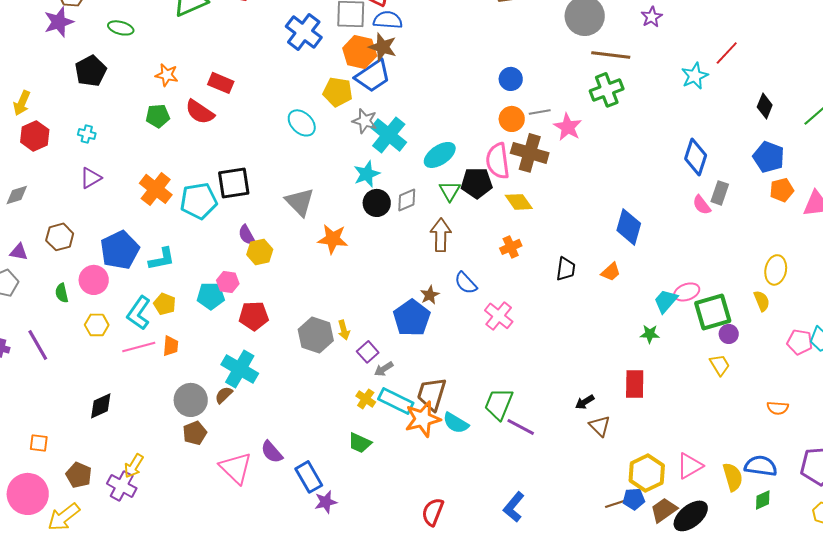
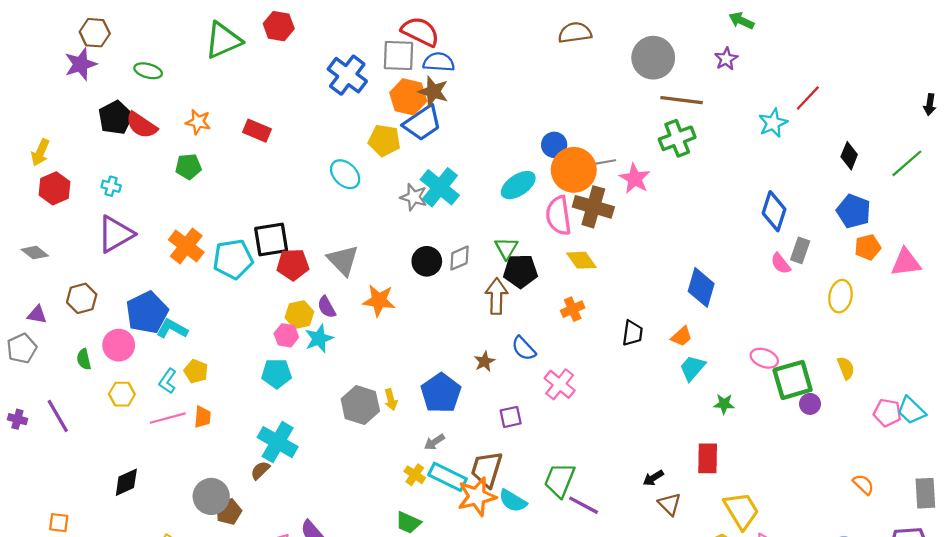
blue circle: (511, 79) -> (554, 145), moved
red semicircle: (200, 112) -> (142, 125), moved
orange circle: (512, 119) -> (574, 170), size x1.6
gray star: (365, 121) -> (414, 197), moved
cyan ellipse: (440, 155) -> (518, 185), moved
cyan star: (367, 174) -> (319, 339), moved
purple triangle: (91, 178) -> (115, 234), size x1.6
black pentagon: (477, 183) -> (520, 271), moved
gray diamond: (17, 195) -> (35, 253), turned 55
purple semicircle: (247, 235) -> (327, 307), moved
cyan L-shape: (162, 259) -> (172, 329), moved, turned -140
yellow ellipse: (776, 270) -> (840, 296), moved
pink hexagon: (228, 282) -> (286, 335), moved
pink ellipse: (687, 292) -> (764, 358), turned 40
cyan pentagon: (211, 296) -> (277, 373), moved
cyan trapezoid: (666, 301) -> (692, 368), moved
cyan L-shape: (139, 313) -> (168, 381), size x0.7
red pentagon: (254, 316) -> (293, 265), moved
blue pentagon: (412, 318) -> (441, 393), moved
purple square: (368, 352) -> (511, 417), moved, turned 30
yellow trapezoid: (720, 365) -> (741, 511), moved, size x1.6
gray circle: (191, 400) -> (211, 496), moved
orange semicircle: (778, 408) -> (863, 484), turned -140

